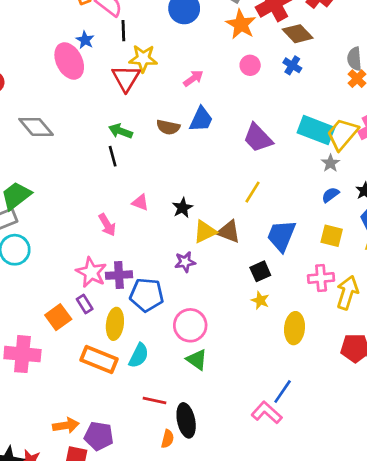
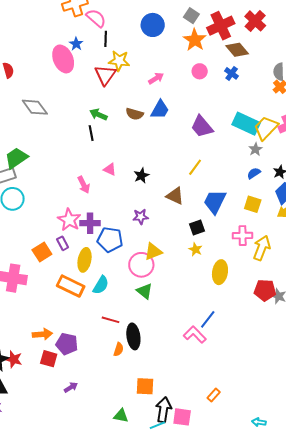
yellow triangle: (205, 232) -> (153, 252), moved

